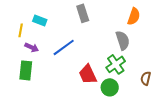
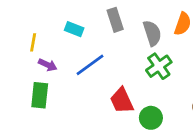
cyan rectangle: (40, 20) -> (74, 29), moved
gray semicircle: (123, 40) -> (152, 33), moved
green cross: (116, 64) -> (159, 66), moved

